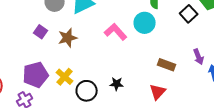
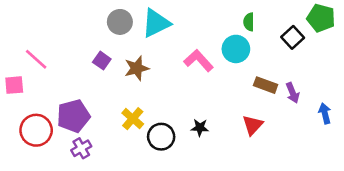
purple arrow: (199, 57) -> (293, 93), moved
brown rectangle: (167, 65) -> (266, 85), moved
purple pentagon: (36, 75) -> (73, 116), moved
red triangle: (158, 92) -> (253, 125), moved

